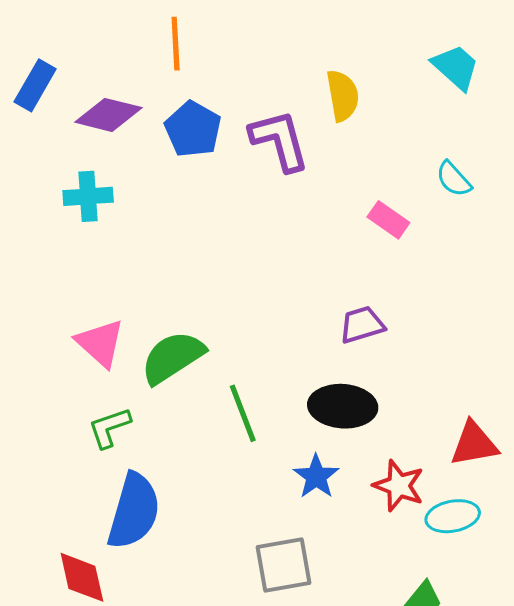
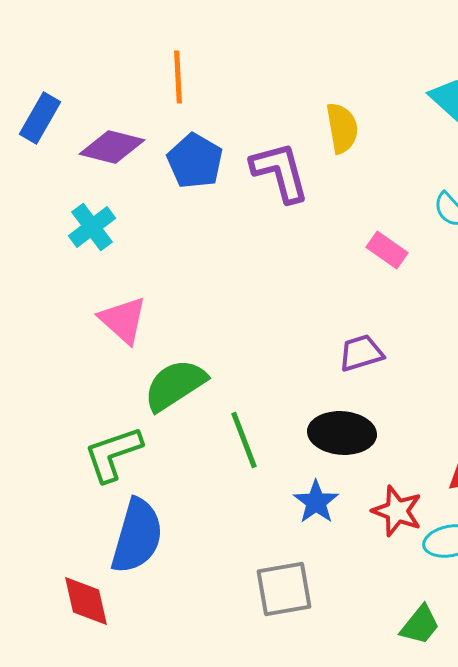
cyan cross: (88, 196) -> (92, 227), turned -33
pink triangle: (100, 343) -> (123, 320), moved
green L-shape: (109, 428) -> (113, 454), size x1.4

